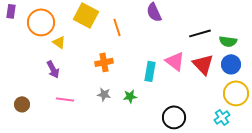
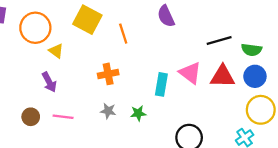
red triangle: (203, 64) -> (223, 76), turned -45
brown circle: (22, 104) -> (31, 117), moved

